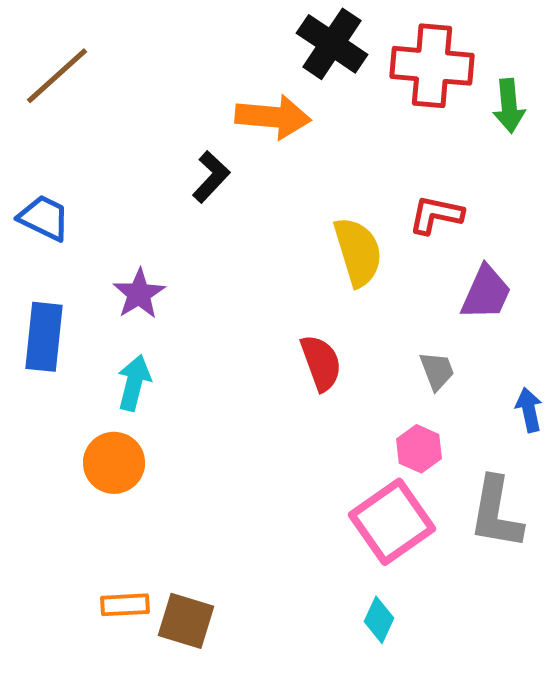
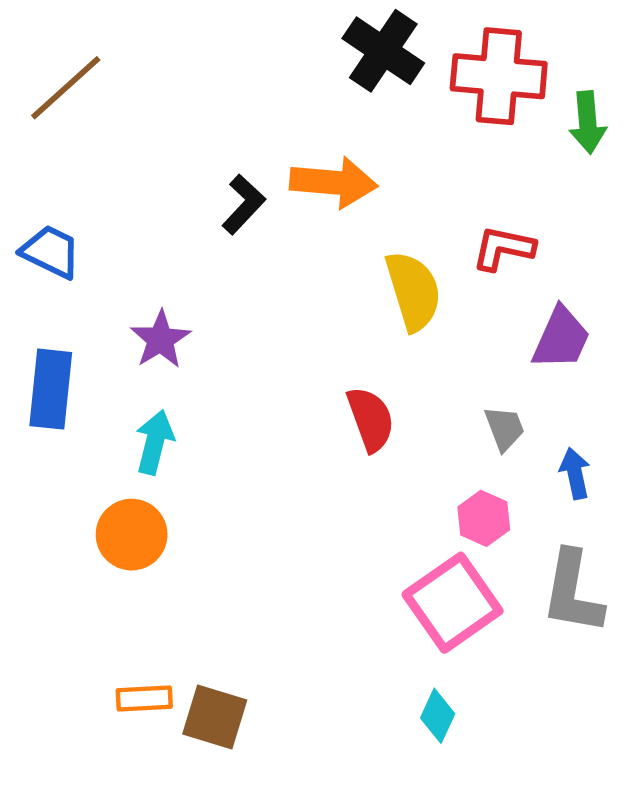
orange arrow: (273, 117) -> (334, 182), moved
blue arrow: (529, 410) -> (575, 473), moved

